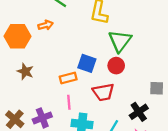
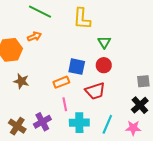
green triangle: (120, 41) -> (104, 42), size x0.6
black cross: (139, 112) -> (140, 105), moved

